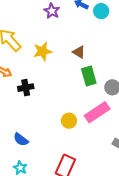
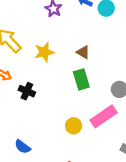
green rectangle: (89, 76) -> (81, 79), moved
black cross: (26, 88) -> (27, 91), turned 35

